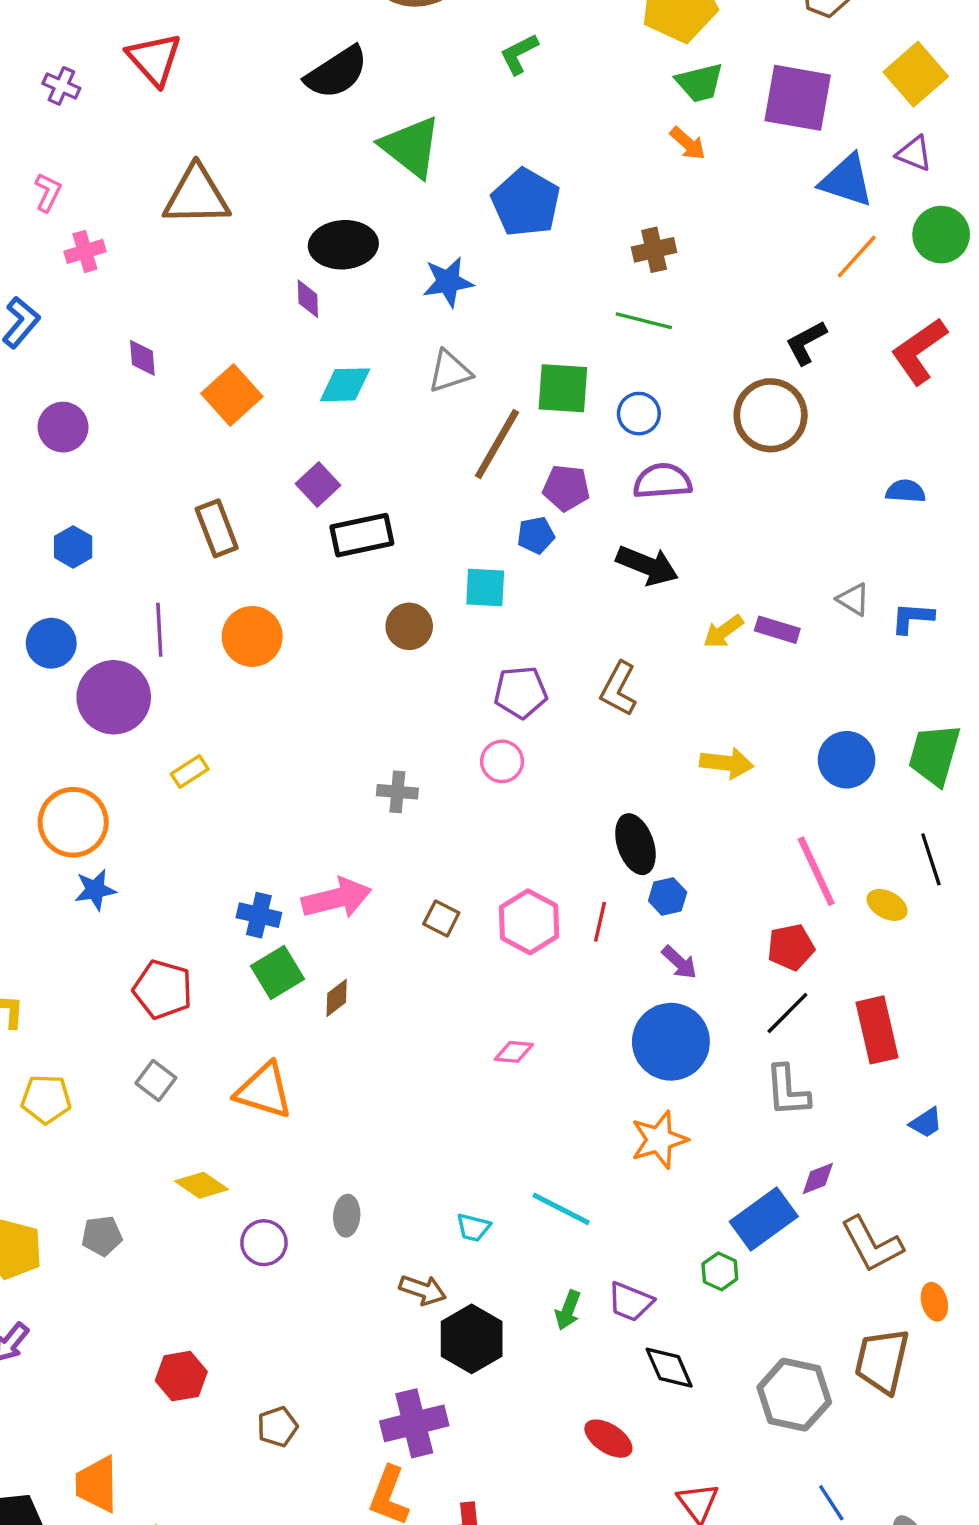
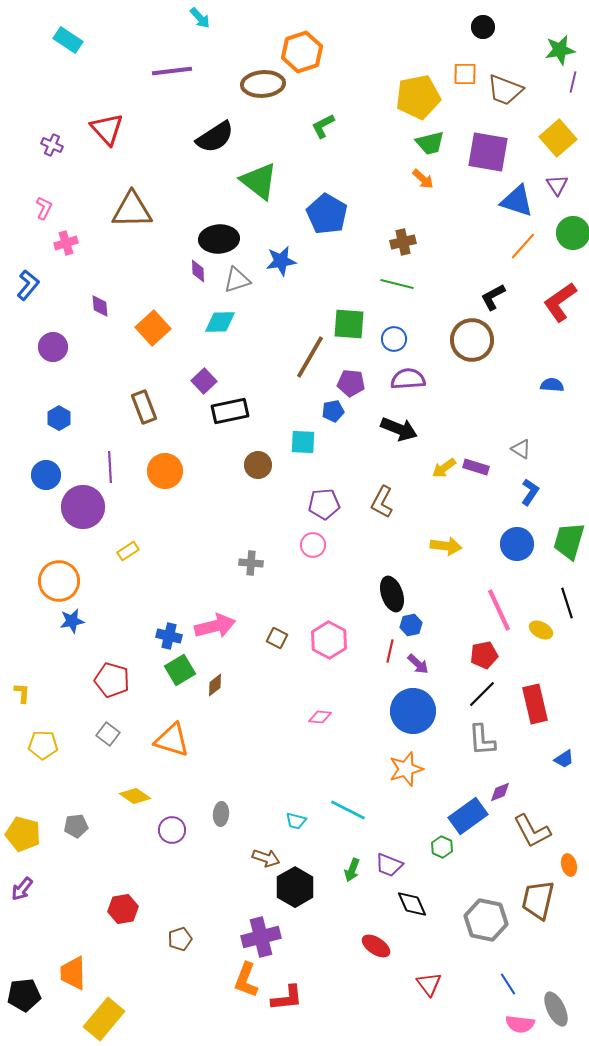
purple triangle: (914, 154) -> (557, 185), turned 35
gray triangle: (450, 371) -> (237, 280), moved
blue L-shape: (912, 618) -> (530, 492), moved, turned 120
red line: (600, 922) -> (390, 651), moved

